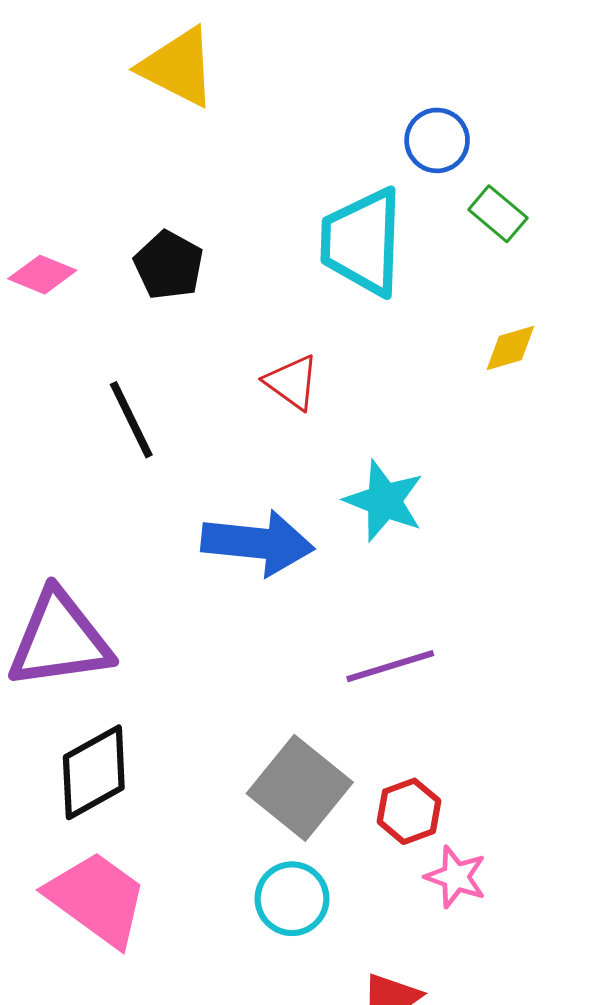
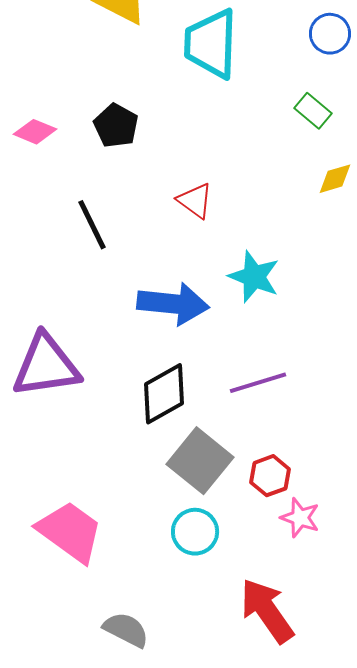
blue circle: (437, 140) -> (330, 34), moved
green rectangle: (498, 214) -> (313, 111), moved
cyan trapezoid: (362, 242) -> (211, 44), moved
black diamond: (94, 772) -> (164, 394), moved

